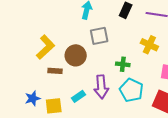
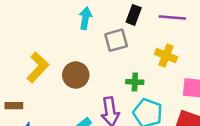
gray square: (99, 36) -> (116, 40), moved
brown rectangle: (55, 71) -> (14, 106), moved

